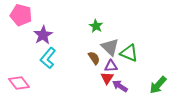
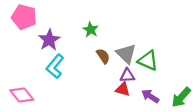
green star: (96, 26) -> (91, 30), moved
brown semicircle: (94, 58) -> (103, 56), moved
red triangle: (107, 78) -> (123, 89), turned -48
purple arrow: (120, 86) -> (150, 96), moved

